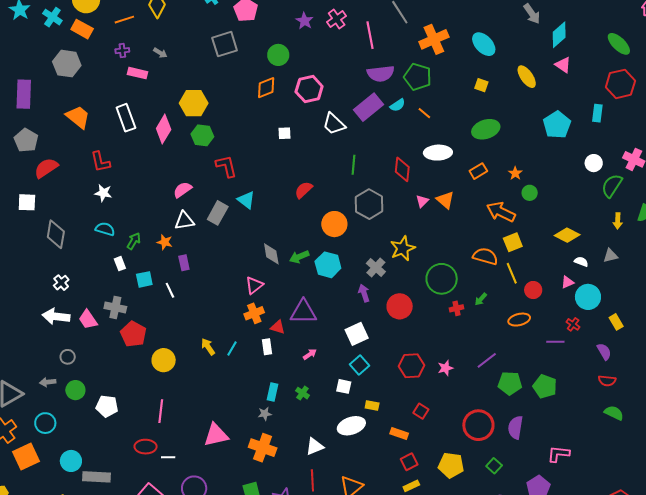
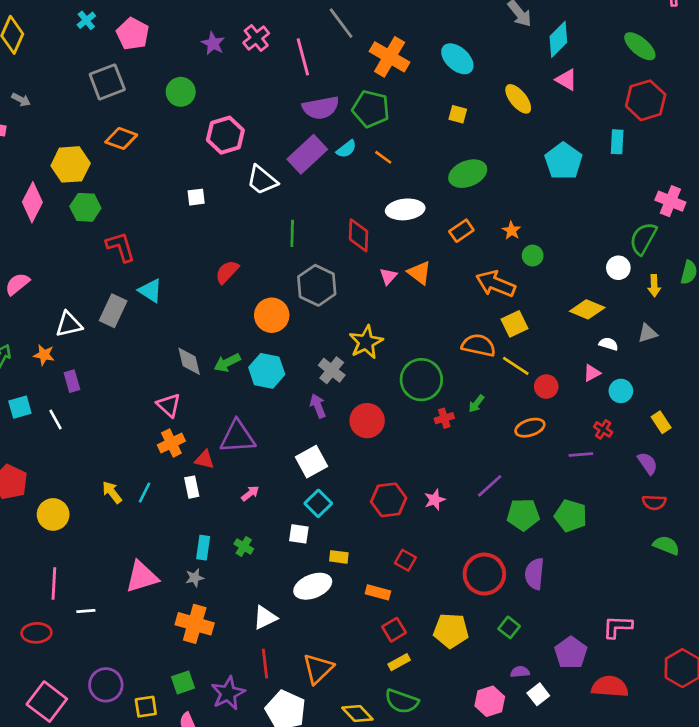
orange cross: (434, 39) -> (390, 57), turned -32
orange diamond: (266, 88) -> (121, 138), moved, turned 45
white circle: (594, 163) -> (618, 268), moved
pink semicircle: (182, 190) -> (17, 284), moved
yellow line: (512, 273) -> (516, 366), turned -30
pink triangle: (254, 285) -> (169, 405), turned -36
cyan circle: (588, 297) -> (621, 391), size x0.7
pink triangle: (216, 435) -> (142, 577), moved
pink L-shape: (558, 454) -> (617, 627), moved
white line: (168, 457) -> (86, 611), moved

